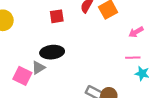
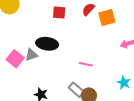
pink line: (133, 58) -> (86, 64), moved

